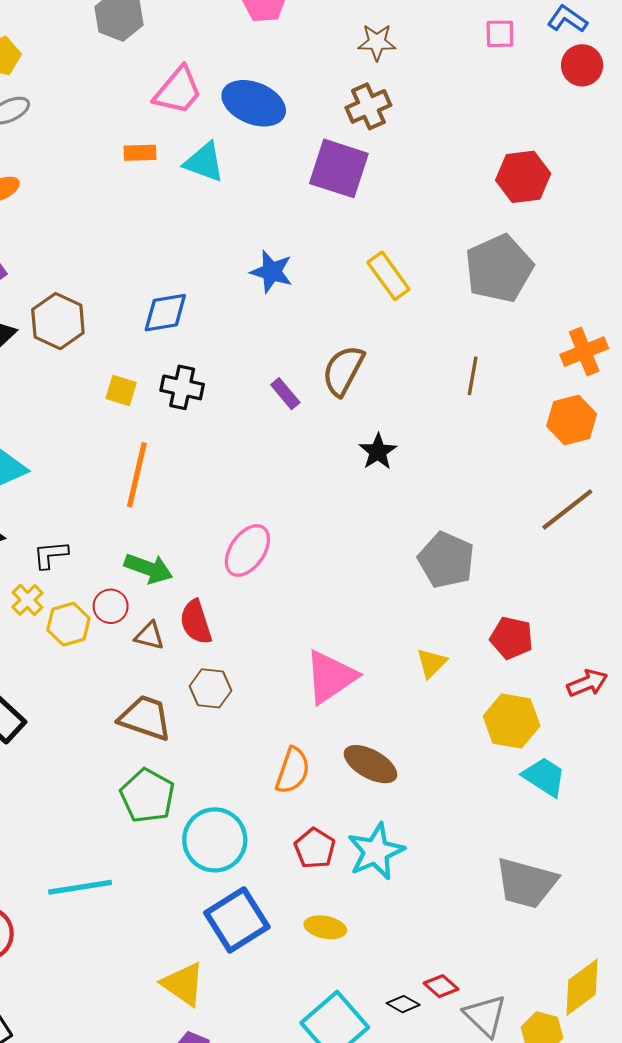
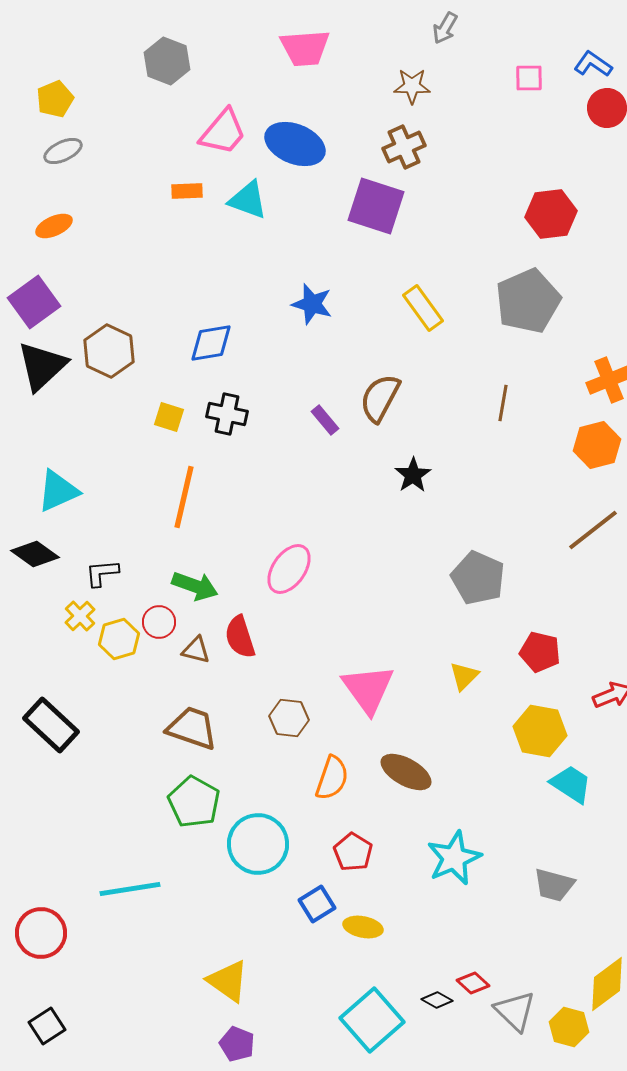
pink triangle: (331, 677) -> (368, 689), turned -32
brown hexagon: (211, 688) -> (289, 718), moved
cyan star: (376, 851) -> (454, 858), moved
gray trapezoid: (526, 883) -> (554, 885), size x0.7
blue square: (237, 920) -> (317, 904), moved, size x0.6

